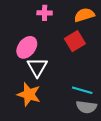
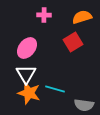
white triangle: (37, 67) -> (26, 74), moved
cyan line: (82, 90) -> (55, 89), moved

